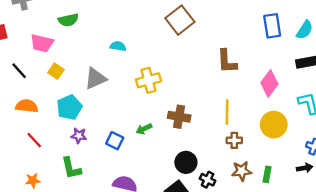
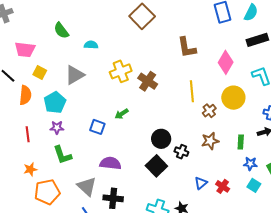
green semicircle: (68, 20) -> (61, 30), moved, turned 72
orange semicircle: (27, 106) -> (25, 95), moved, turned 96
brown cross: (179, 117) -> (148, 81), moved, turned 30
purple star: (79, 136) -> (57, 127), moved
red line: (34, 140) -> (28, 134), turned 42
brown cross: (234, 140) -> (209, 111), moved, turned -32
green rectangle: (267, 174) -> (241, 142), moved

